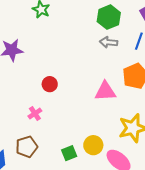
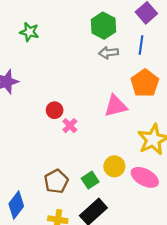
pink cross: (35, 114) -> (70, 126), moved
brown pentagon: (27, 147) -> (56, 181), moved

